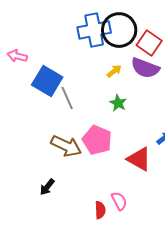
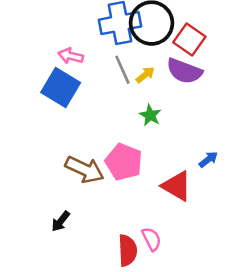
pink arrow: (17, 56) -> (71, 56), moved
gray line: (67, 98) -> (122, 70), moved
red semicircle: (100, 210) -> (128, 250), size x1.4

